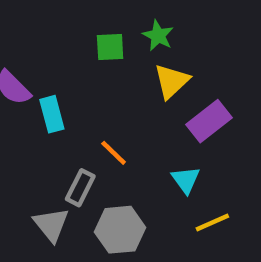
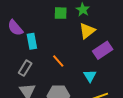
gray rectangle: (80, 188) -> (25, 68), moved

